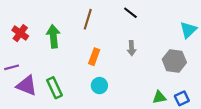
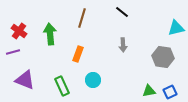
cyan triangle: (188, 30) -> (176, 28), turned 30
orange rectangle: (94, 57) -> (78, 54), moved
purple line: (12, 67) -> (13, 52), moved
green rectangle: (54, 88) -> (62, 86), moved

